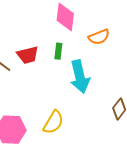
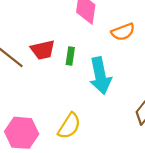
green rectangle: (58, 51) -> (70, 56), moved

